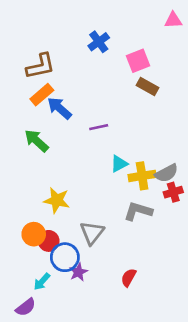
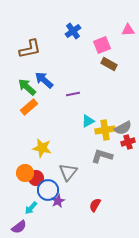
pink triangle: (173, 20) -> (128, 30), moved
orange rectangle: (42, 95) -> (29, 107), moved
green arrow: (36, 141) -> (27, 87), moved

